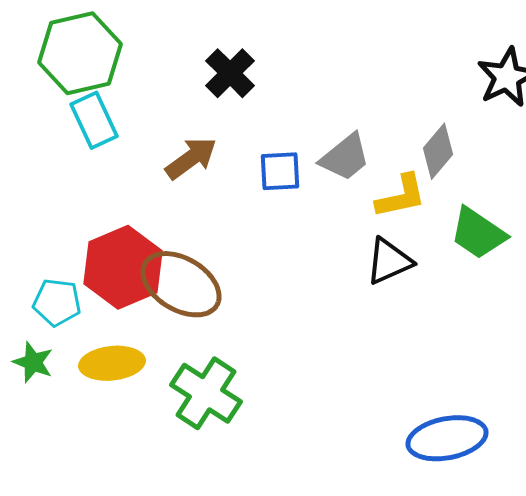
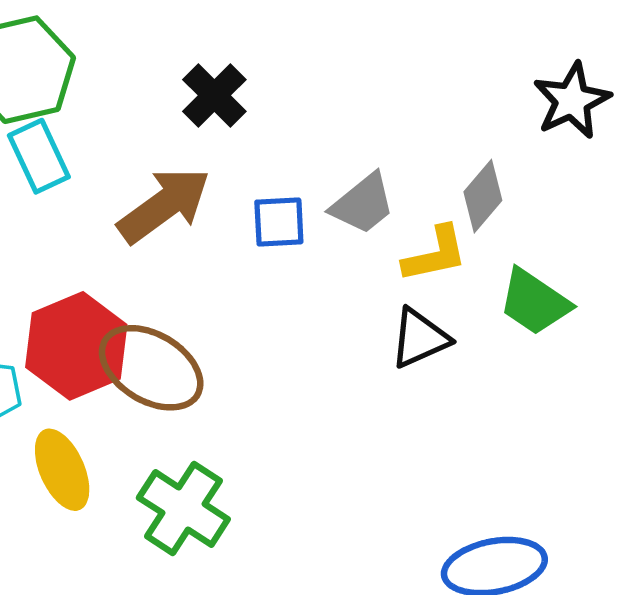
brown arrow: (191, 158) -> (164, 205), size x1.4
yellow ellipse: (112, 363) -> (62, 470), turned 72

